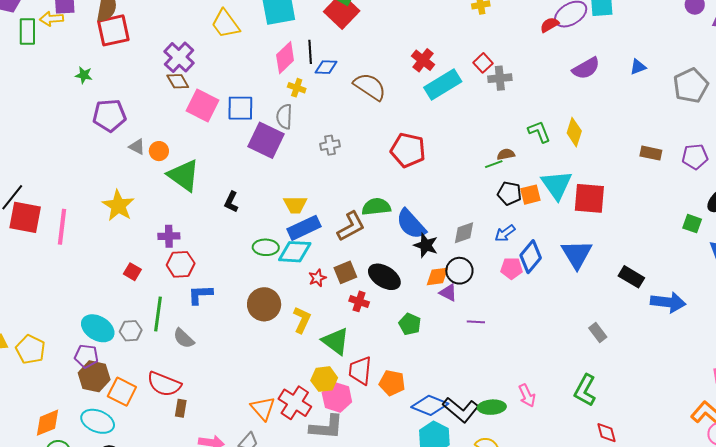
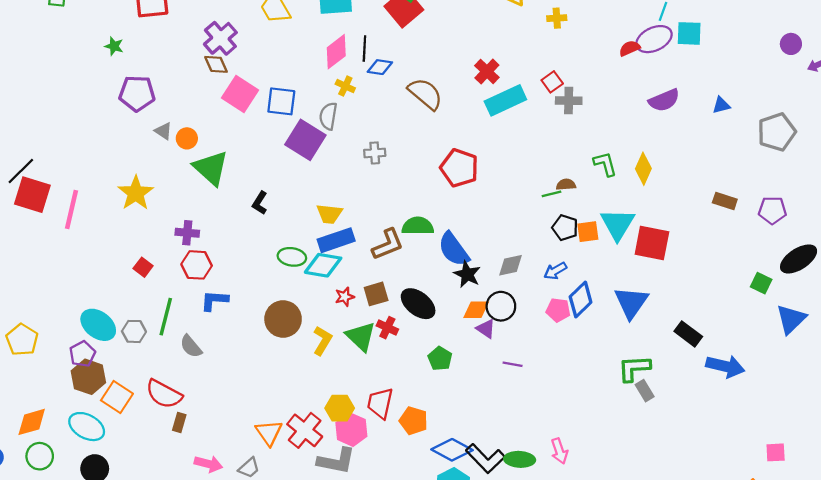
green triangle: (336, 341) -> (361, 336), moved
purple pentagon: (86, 356) -> (82, 354), turned 30
green L-shape: (585, 390) -> (634, 368), moved, turned 52

